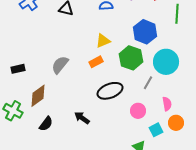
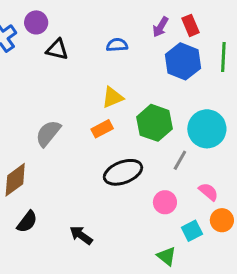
blue hexagon: (145, 32) -> (183, 61), moved
pink semicircle: (167, 104) -> (208, 192), turned -40
black arrow: (82, 118) -> (81, 235), moved

